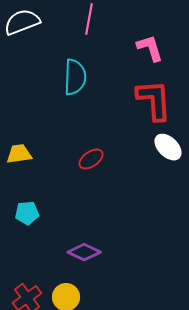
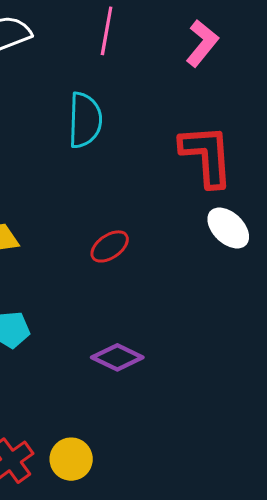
pink L-shape: (150, 48) -> (202, 43), moved, turned 56
purple diamond: (84, 252) -> (117, 357), moved

